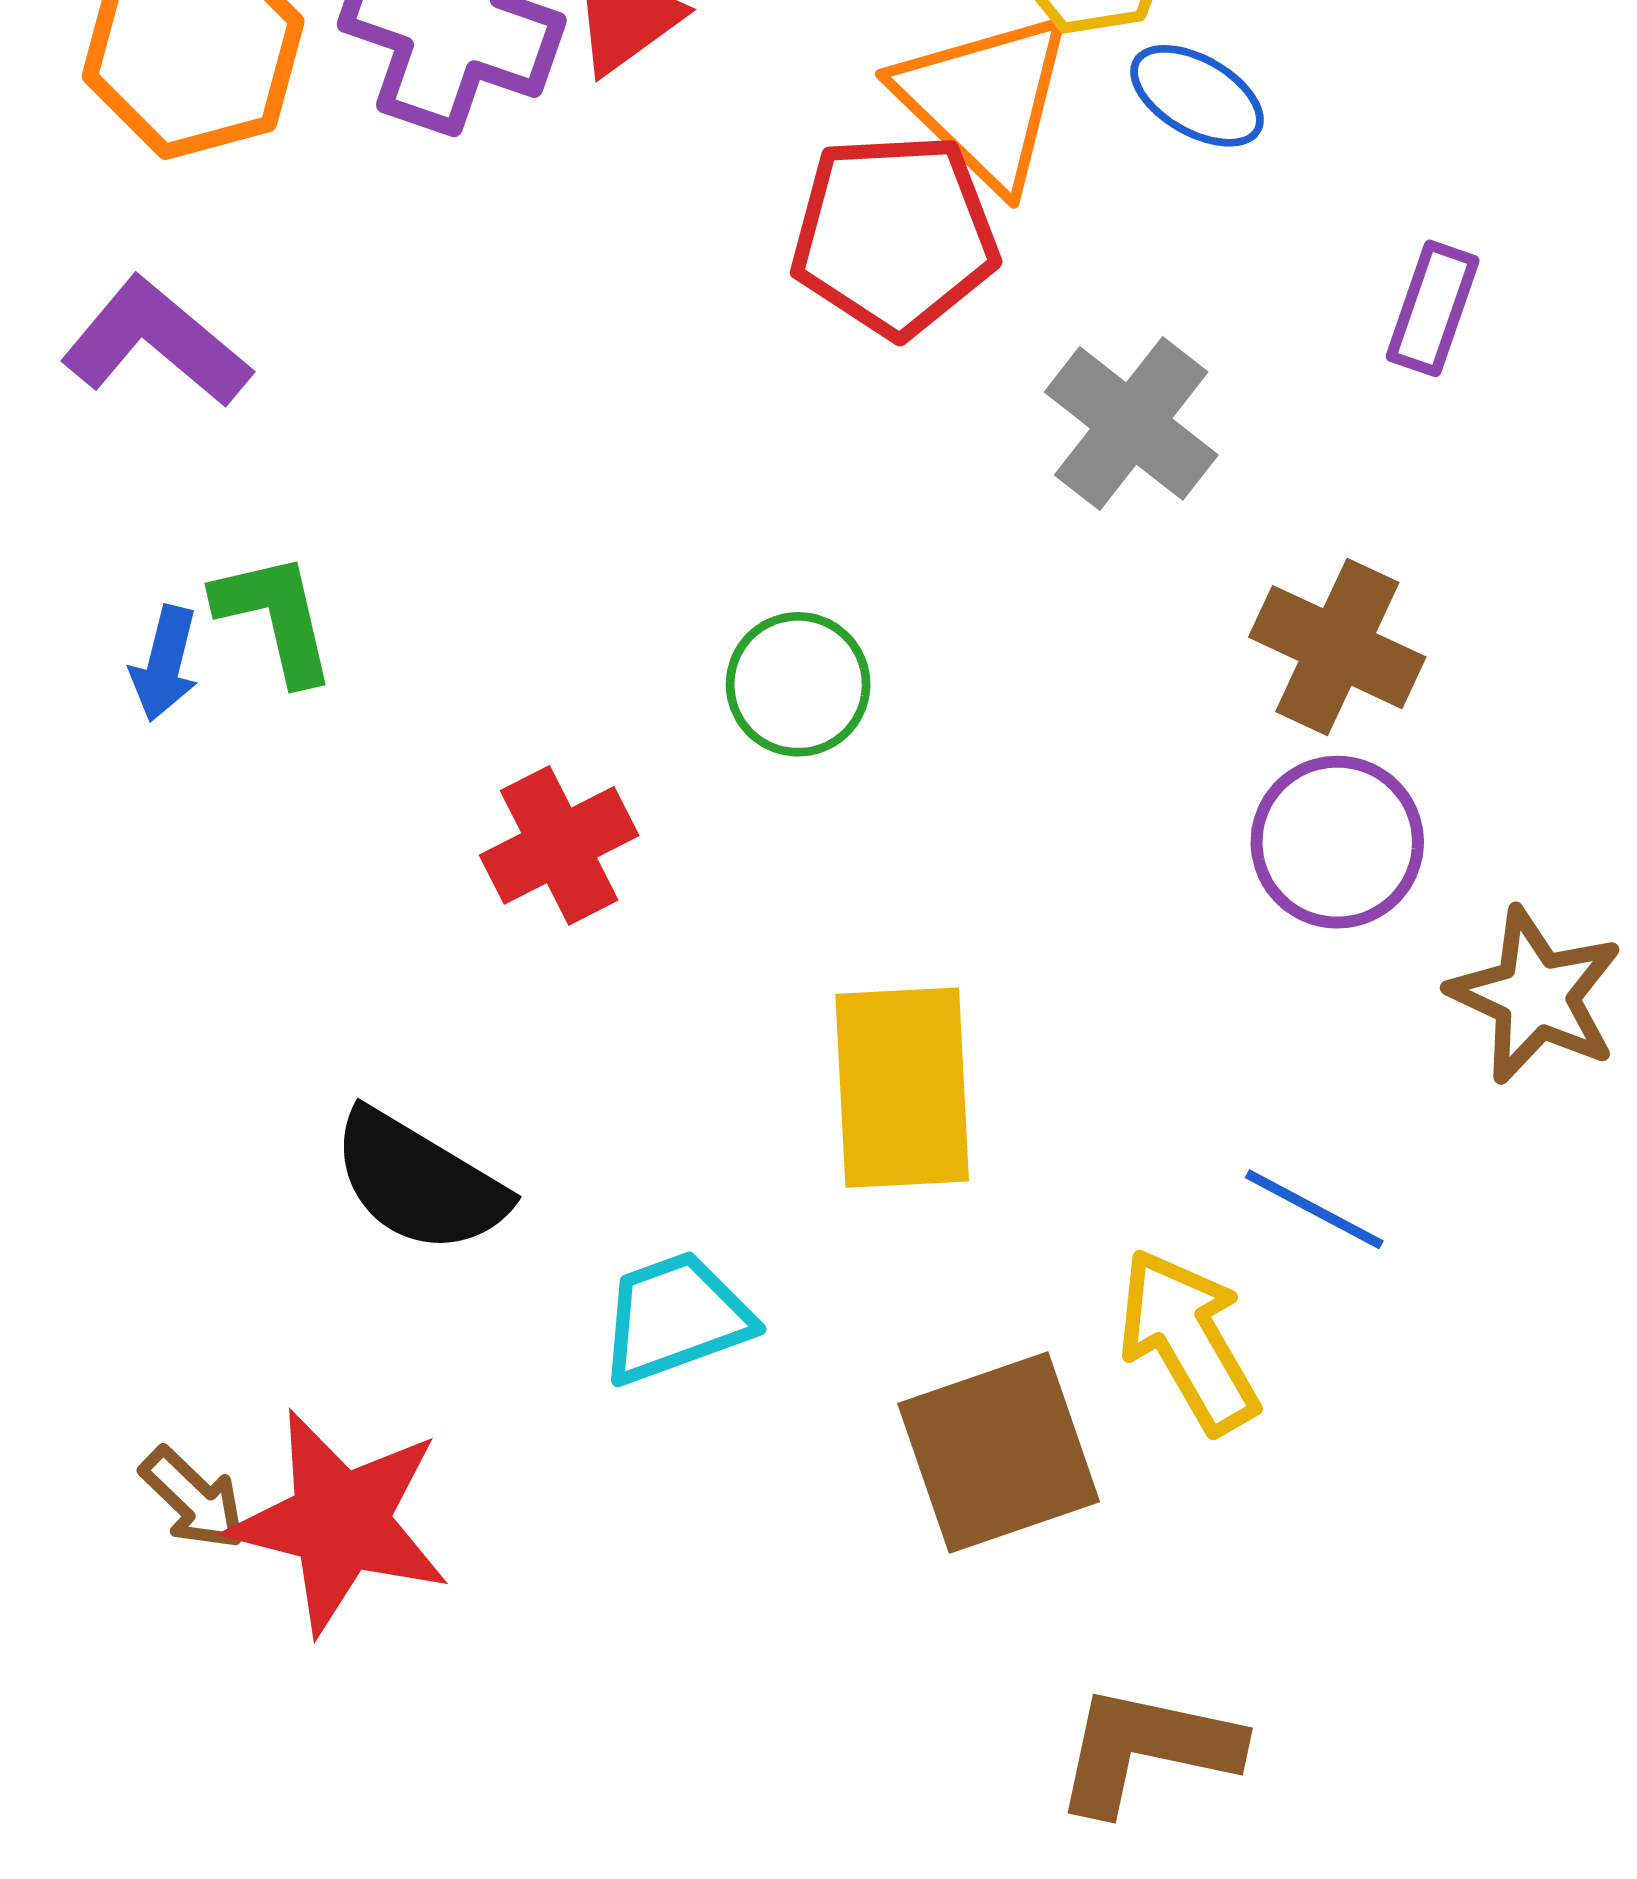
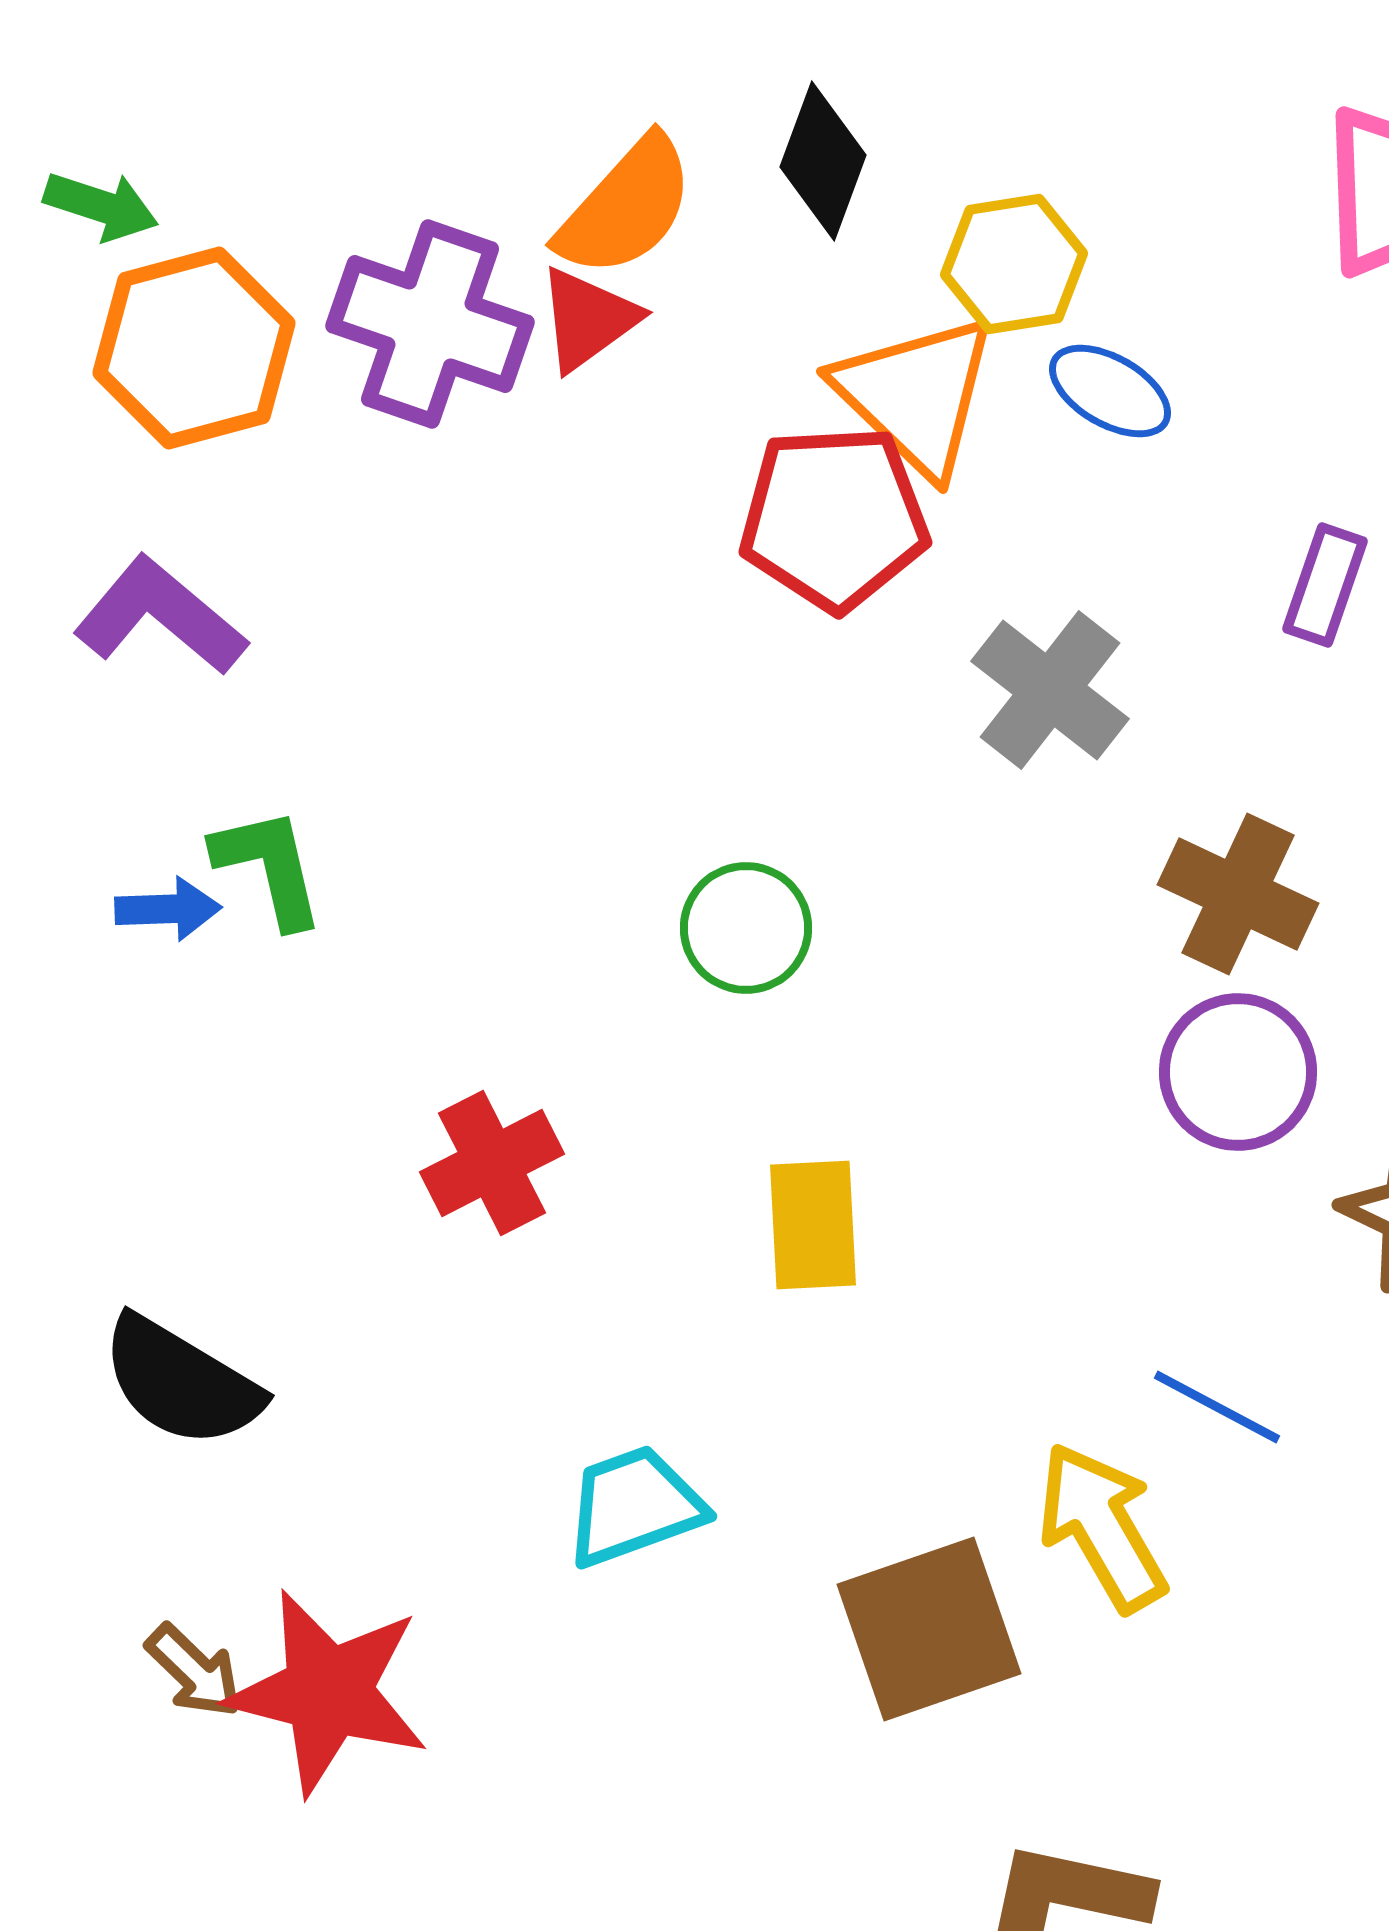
blue arrow: (165, 663) -> (168, 909), turned -106
red cross: (559, 845) -> (492, 1163), moved
yellow rectangle: (902, 1088) -> (813, 1225), moved, size x0.7
black semicircle: (419, 1182) -> (181, 1382), moved

